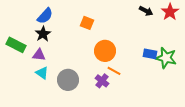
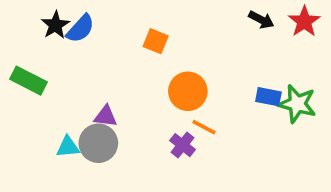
black star: (43, 34) -> (55, 25), moved
purple triangle: (39, 55) -> (106, 116), moved
cyan triangle: (42, 73) -> (68, 147), moved, turned -40
gray circle: (68, 80) -> (98, 143), moved

